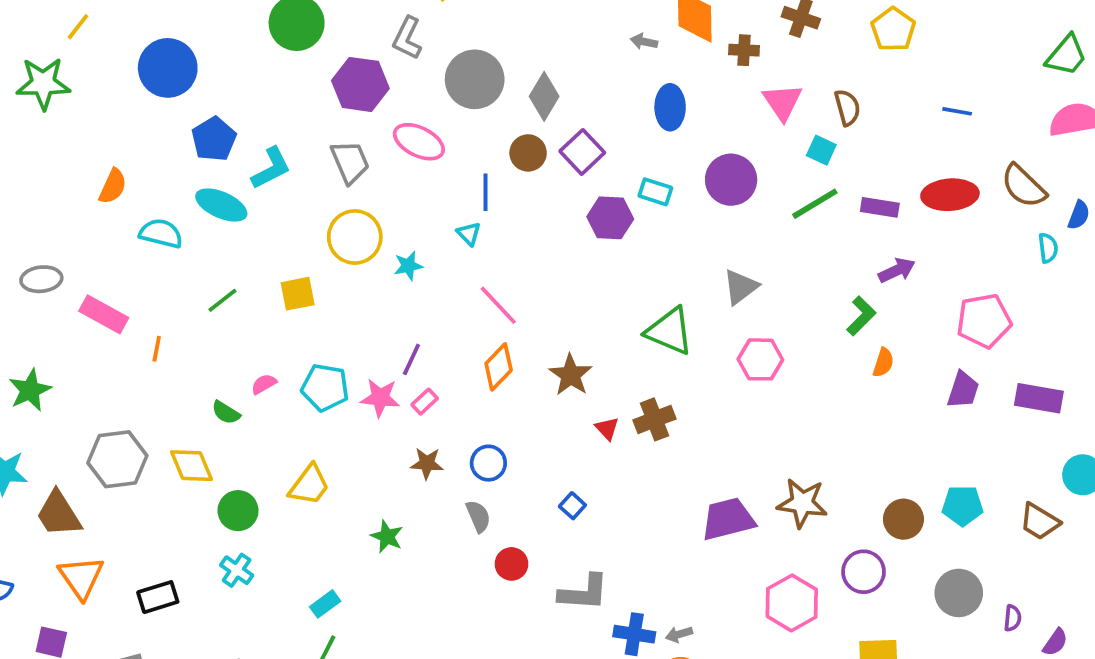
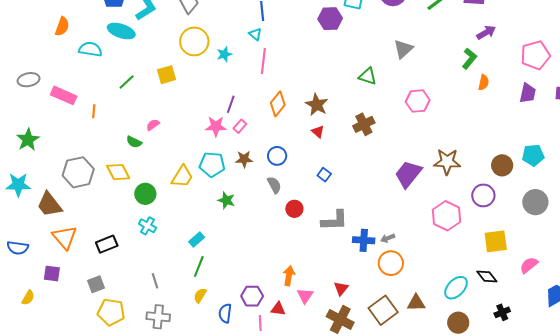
pink line: (498, 305) -> (263, 61), moved, turned 55
green triangle: (670, 331) -> (368, 76), size x0.7
pink hexagon: (760, 359) -> (418, 101), moved
cyan pentagon: (325, 387) -> (212, 164), moved
red triangle: (607, 428) -> (318, 132), moved
purple trapezoid: (728, 519) -> (408, 174), turned -32

